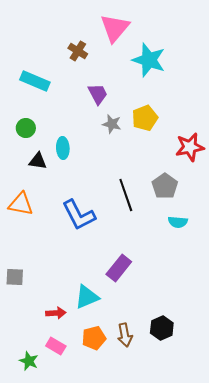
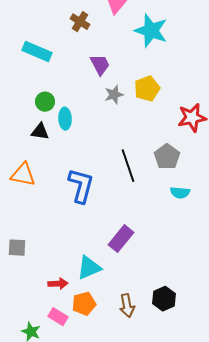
gray star: (112, 124) -> (114, 95), turned -30
green circle: (26, 128) -> (45, 102), moved
blue L-shape: (79, 215) -> (81, 186), turned -138
orange pentagon: (94, 338) -> (84, 304), moved

